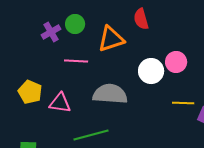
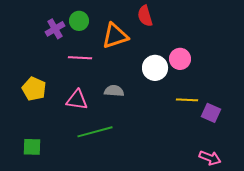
gray semicircle: (110, 94) -> (114, 91), size x0.6
pink triangle: (60, 103) -> (77, 100), moved

